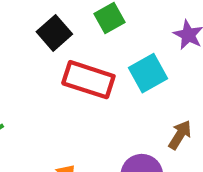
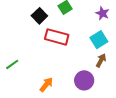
cyan square: (148, 73) -> (99, 40), moved

